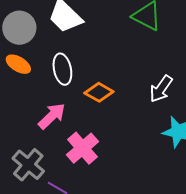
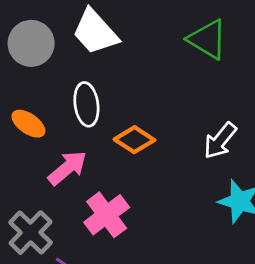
orange ellipse: (18, 64) -> (28, 124), moved

